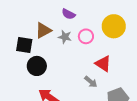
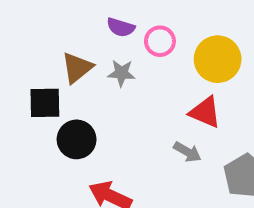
yellow circle: (114, 26) -> (218, 59), moved
pink circle: (86, 36) -> (160, 41), moved

